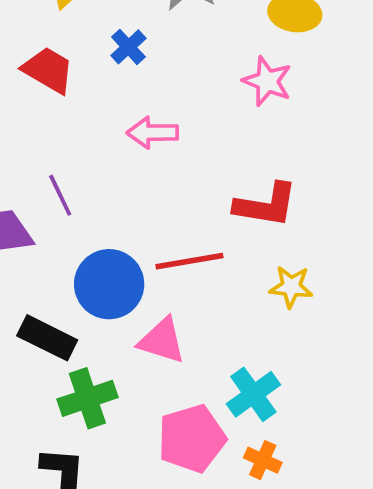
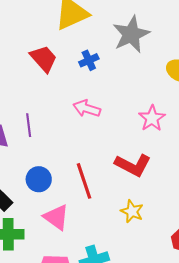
pink star: (267, 81) -> (152, 118), moved
red line: (189, 261) -> (84, 181), turned 63
blue circle: (109, 284) -> (39, 179), size x0.7

